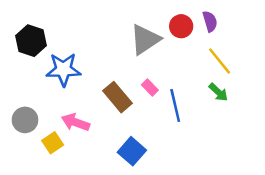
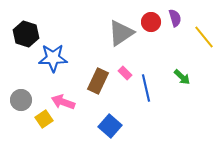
yellow line: (220, 61) -> (204, 37), moved
brown rectangle: (117, 97) -> (98, 81), turned 65

